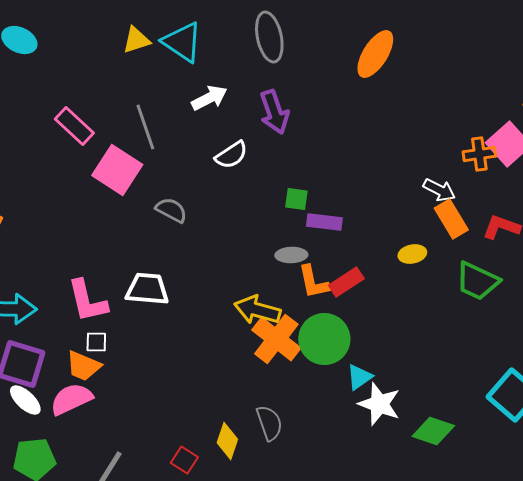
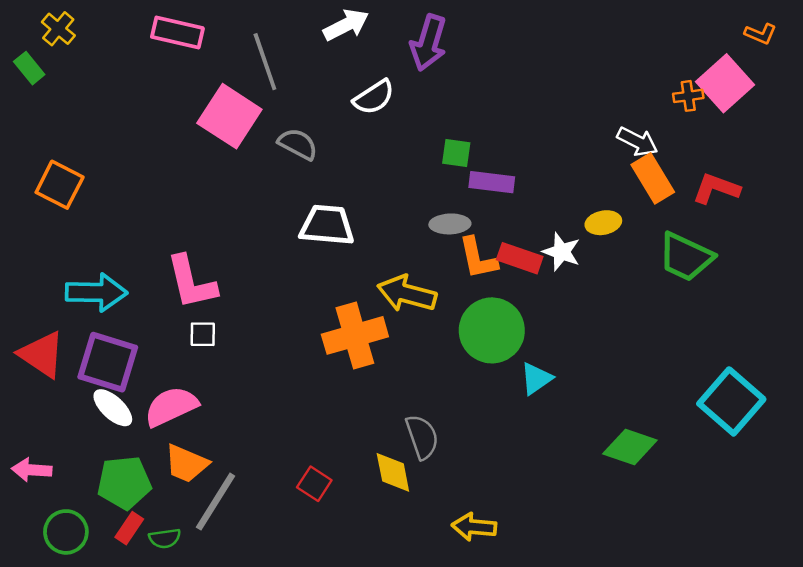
purple arrow: (274, 112) -> (428, 43), turned 36
pink rectangle: (74, 126) -> (177, 33), moved, turned -30
orange cross: (479, 154) -> (688, 96), size x0.7
gray semicircle: (171, 210) -> (298, 144), moved
red rectangle: (346, 282) -> (520, 258), turned 52
white trapezoid: (147, 289) -> (327, 225), moved
orange cross: (276, 339) -> (355, 335), moved, turned 36
orange trapezoid: (83, 366) -> (186, 463), moved
white star: (379, 404) -> (561, 252), moved, size x0.7
yellow diamond: (227, 441) -> (393, 472), moved, turned -30

